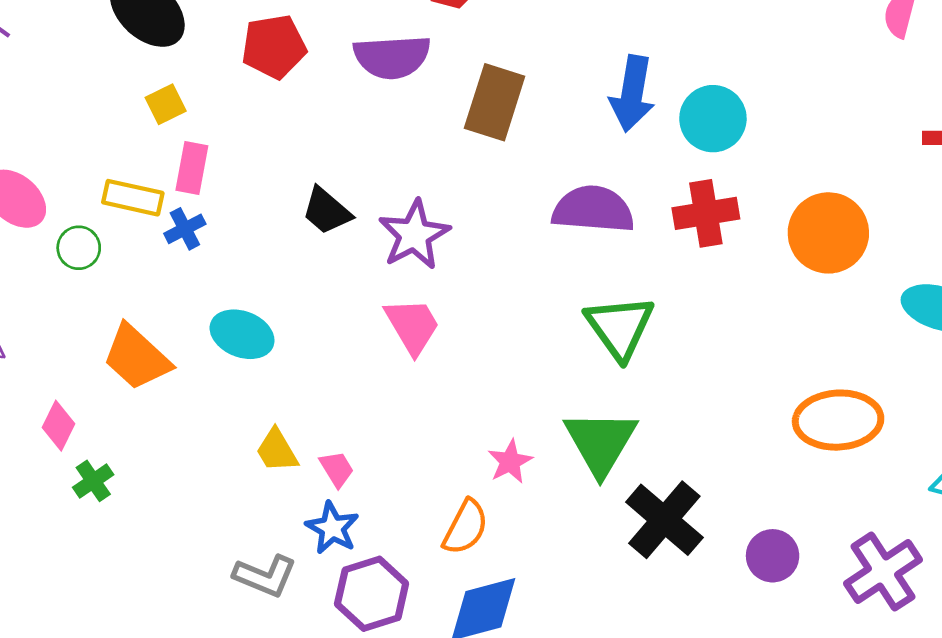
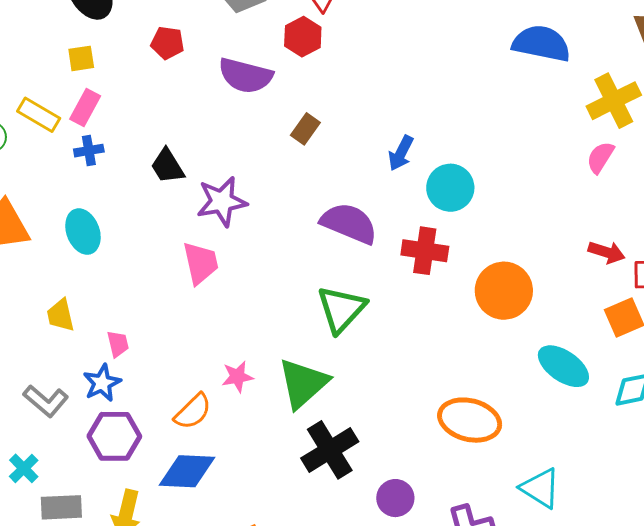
red pentagon: (274, 47) -> (167, 43), size x0.7
blue arrow: (632, 94) -> (401, 153), size x0.7
brown rectangle: (495, 102) -> (305, 129), size x0.6
blue cross: (185, 229) -> (89, 151), moved
cyan ellipse: (242, 334) -> (83, 232), turned 30
yellow trapezoid: (277, 451) -> (61, 315), moved

